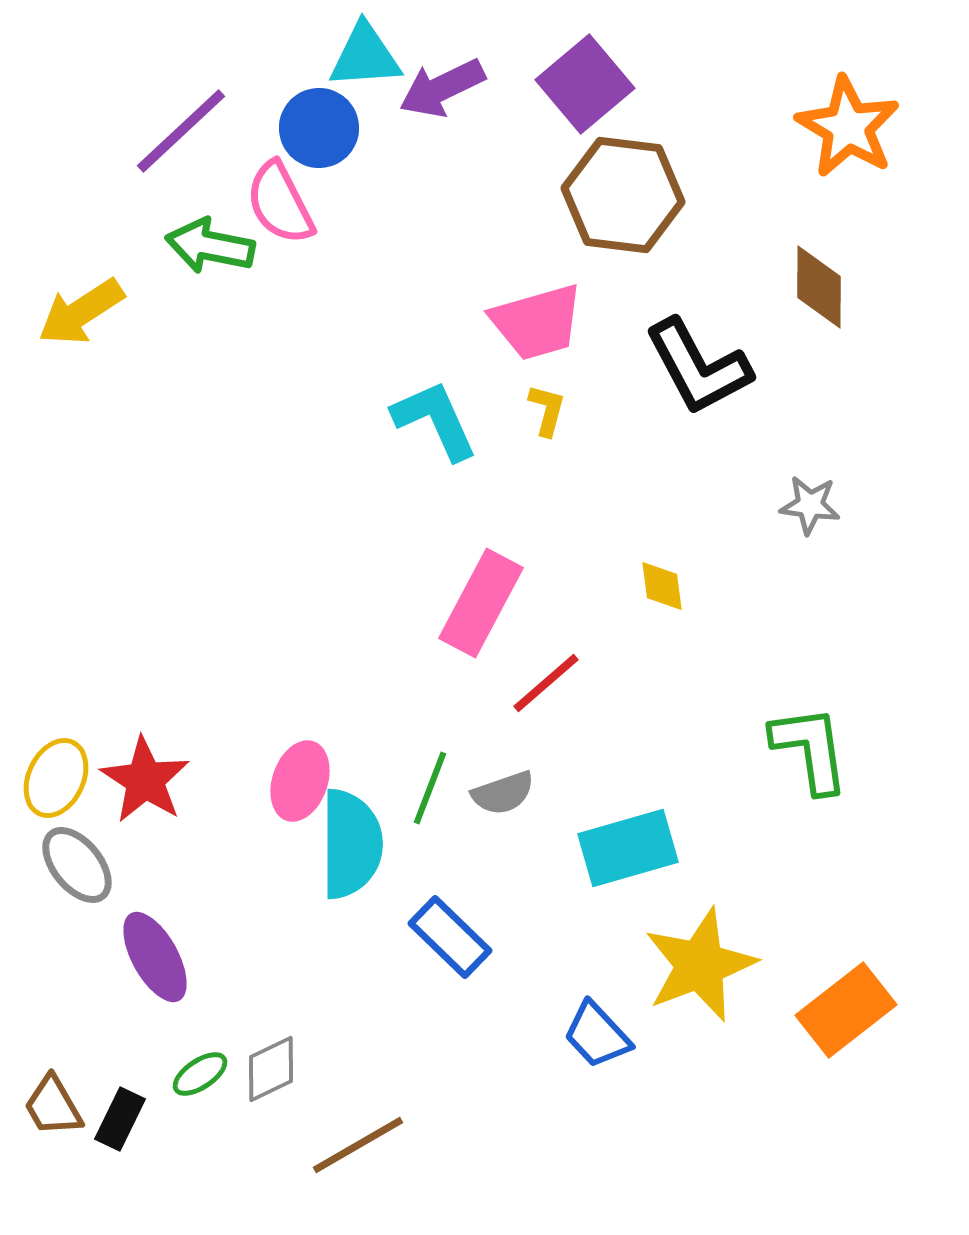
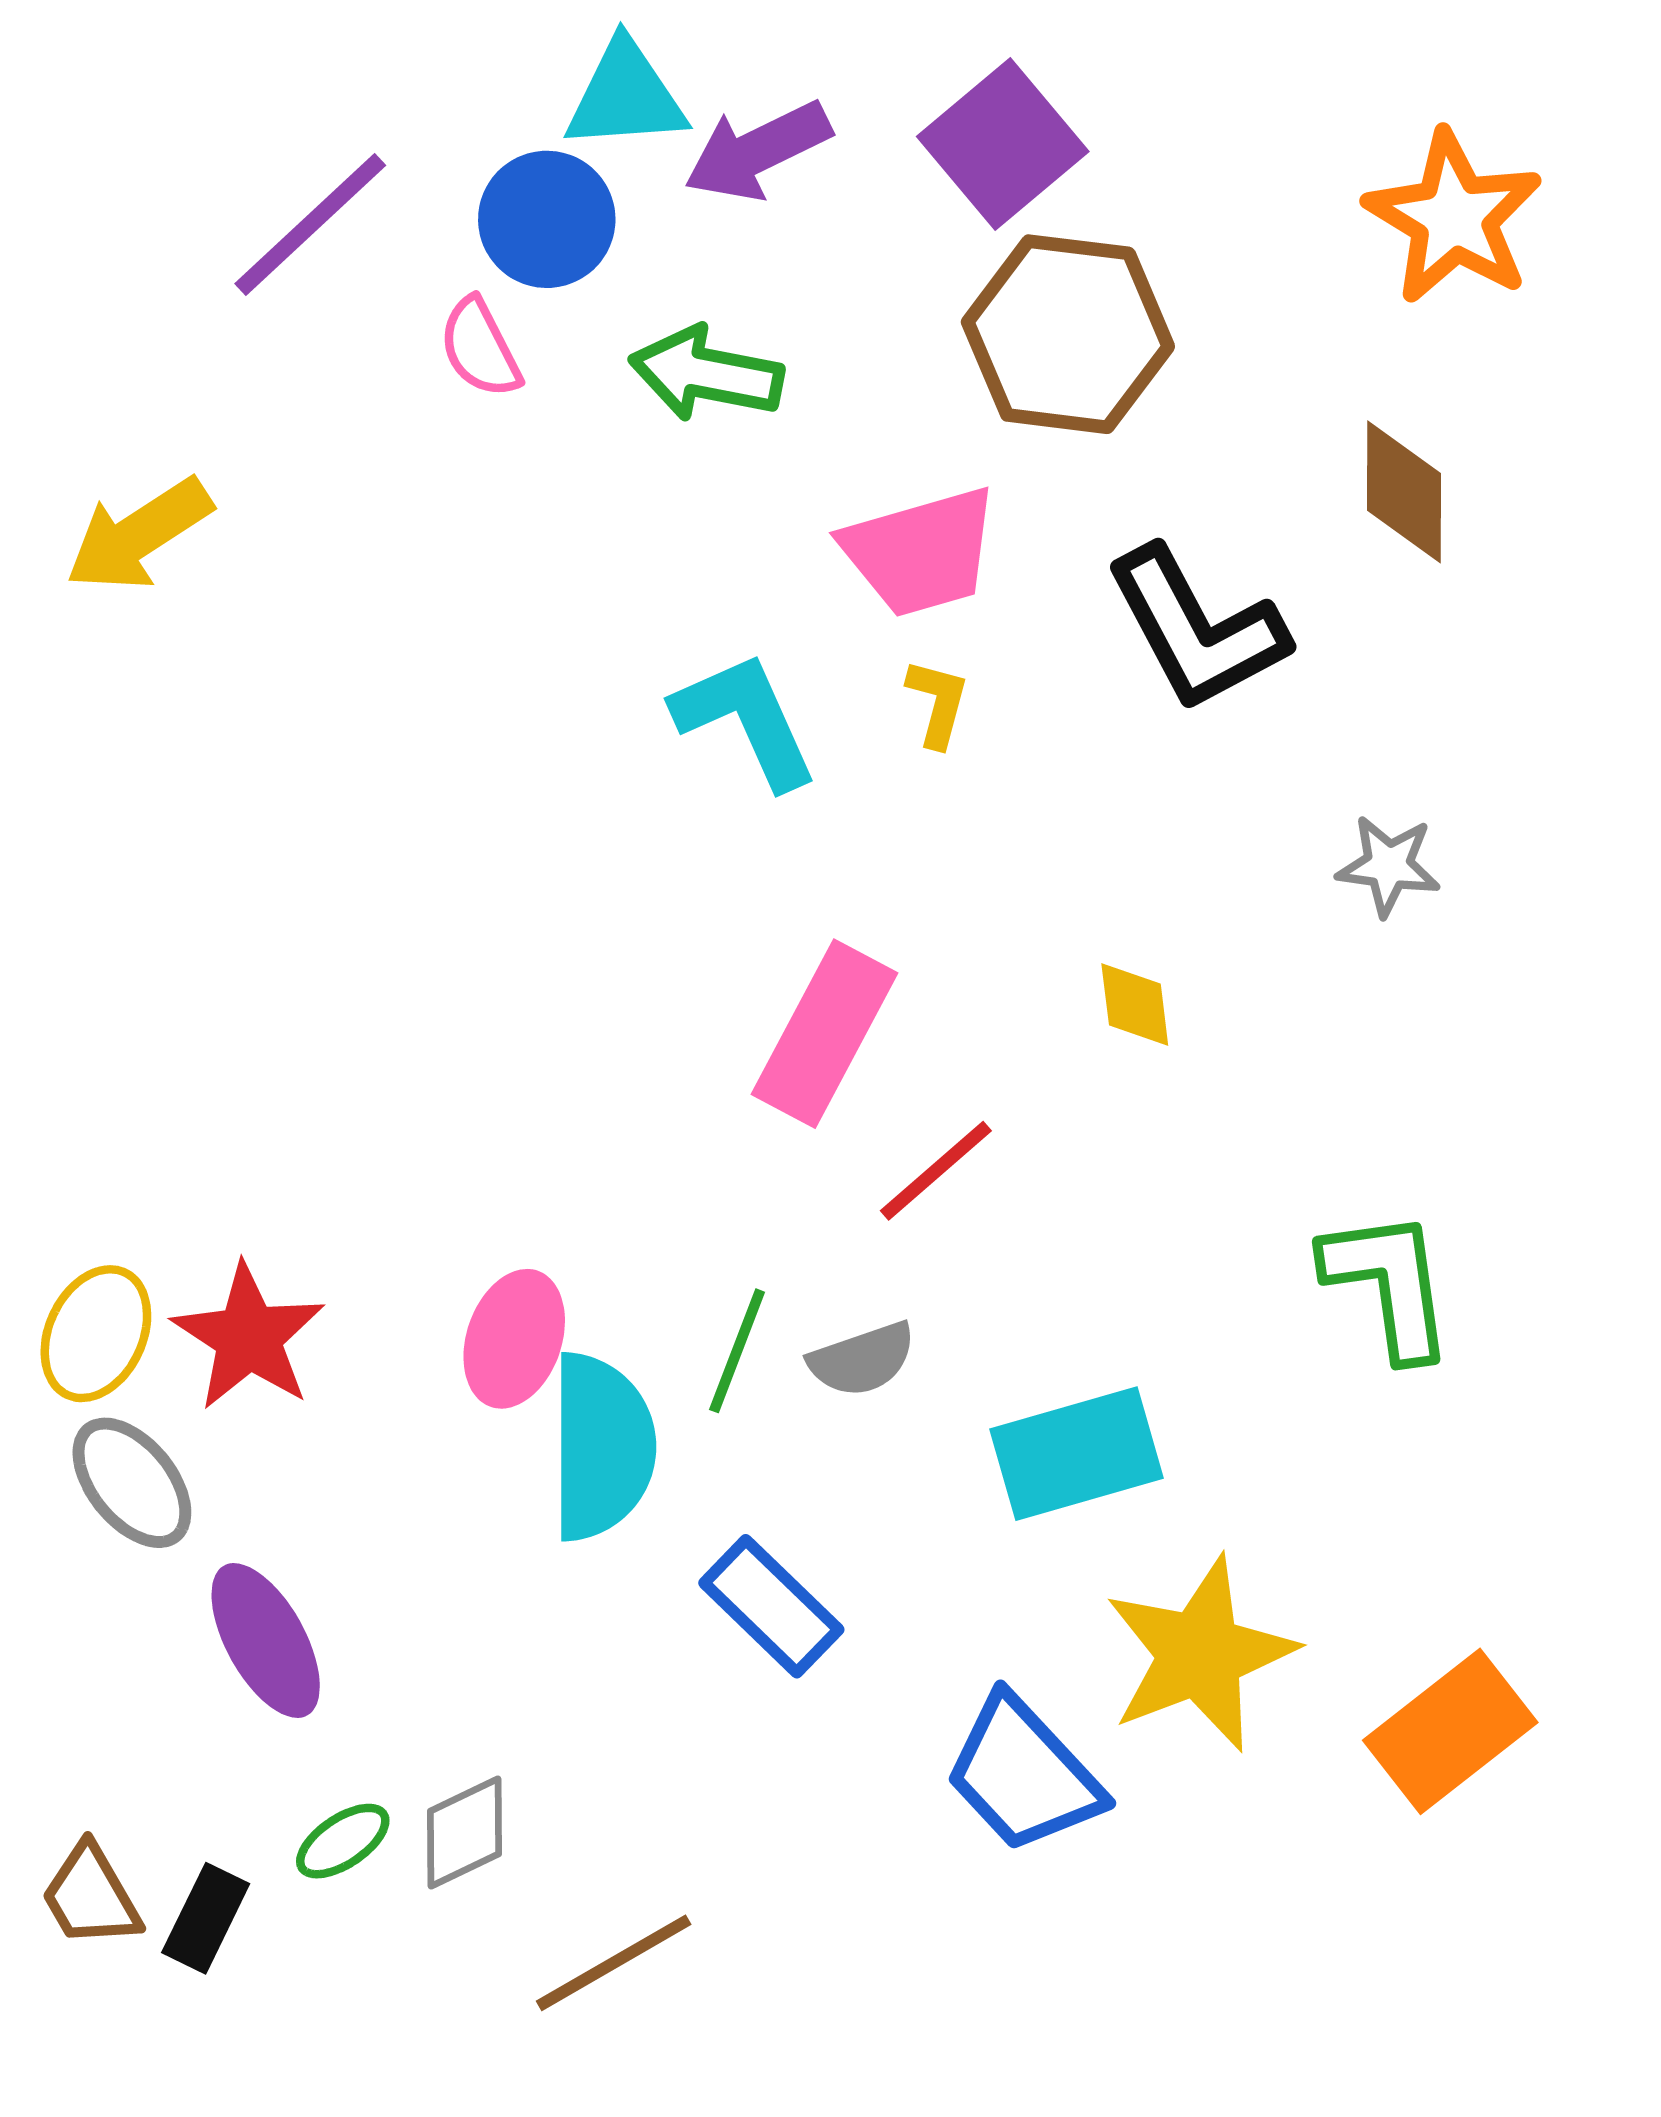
pink semicircle: (280, 203) -> (480, 348), size x0.7
green arrow: (210, 246) -> (706, 374), moved
blue trapezoid: (597, 1035) -> (1023, 1774), size x1.4

